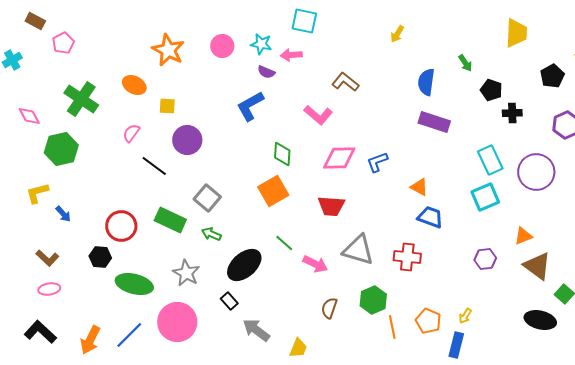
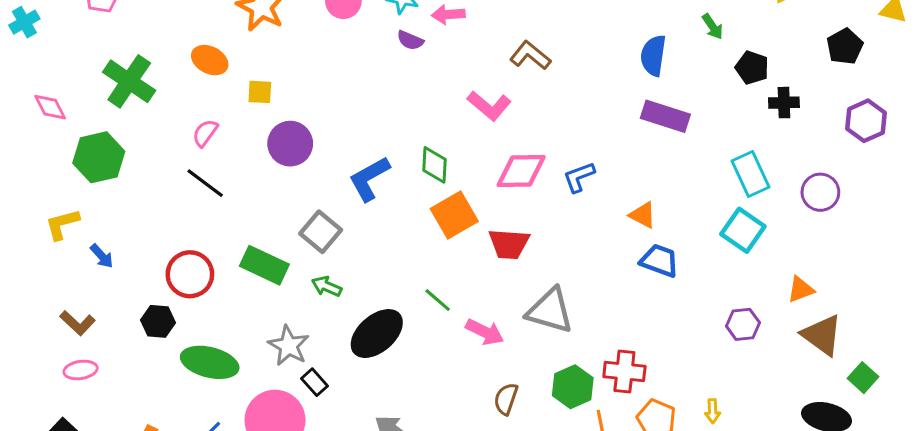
blue L-shape: (250, 106) -> (369, 179), moved
black line: (154, 166) -> (205, 183), moved
purple circle: (536, 172) -> (820, 192), size x0.7
orange square: (273, 191) -> (454, 215), moved
cyan square: (485, 197) -> (743, 230), turned -32
red cross: (407, 257) -> (624, 372), moved
black rectangle: (229, 301) -> (314, 382), moved
yellow arrow: (465, 316) -> (713, 411), turned -35

